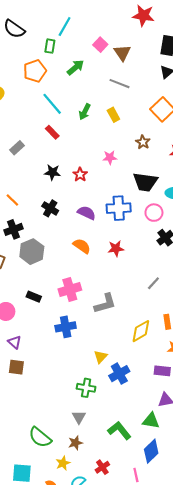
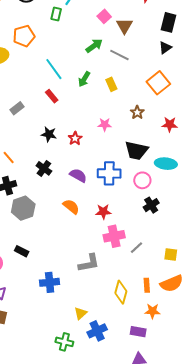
green arrow: (75, 67) -> (94, 46), moved
orange pentagon: (35, 71) -> (24, 36), moved
pink cross: (70, 290) -> (114, 236), moved
yellow diamond: (141, 331) -> (121, 292), turned -50

